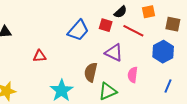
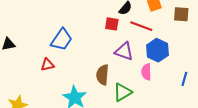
blue trapezoid: (78, 30) -> (62, 40), moved
blue hexagon: (163, 52) -> (157, 50), moved

